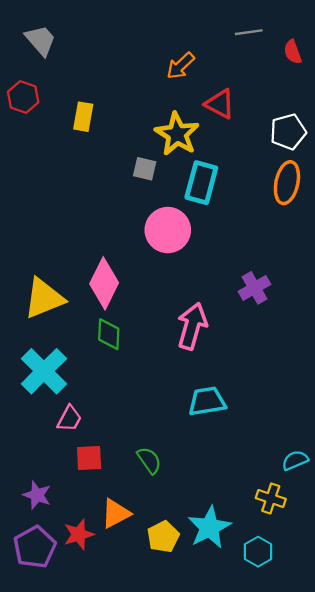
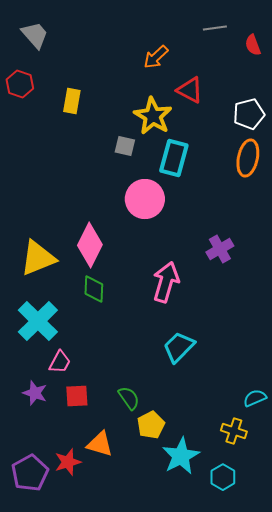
cyan trapezoid: (207, 401) -> (179, 347), turned -36
purple star: (37, 495) -> (35, 393), moved
orange triangle: (116, 514) -> (100, 444), turned 44
yellow pentagon: (163, 537) -> (151, 425), moved

